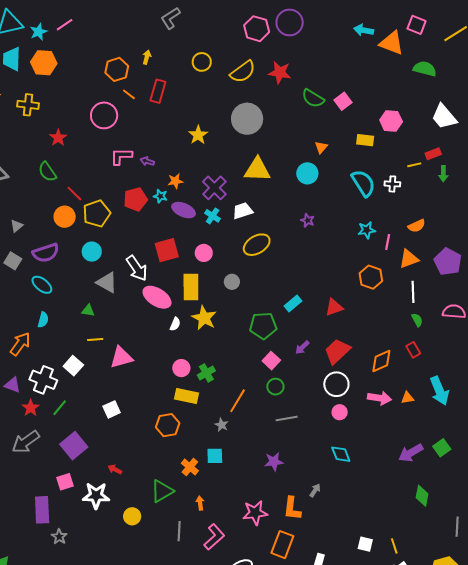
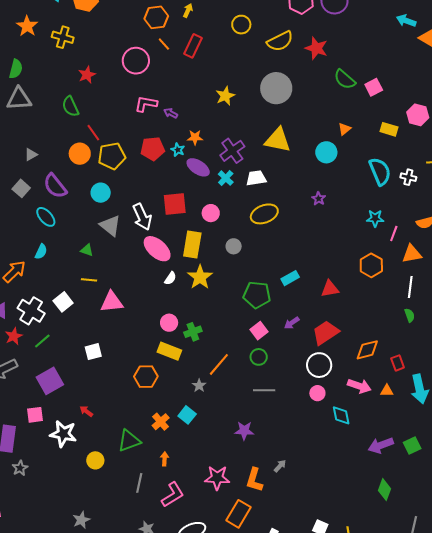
purple semicircle: (46, 253) -> (55, 186), turned 60
red rectangle: (413, 350) -> (398, 363), moved
cyan diamond: (341, 454) -> (341, 415), moved
cyan square: (215, 456) -> (187, 415), turned 30

